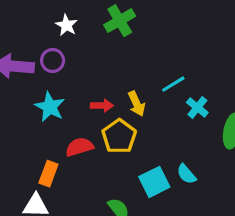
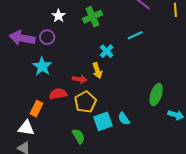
cyan line: (173, 84) -> (135, 35), moved
red arrow: (102, 106) -> (80, 79), moved
cyan cross: (197, 108) -> (107, 51), moved
yellow pentagon: (119, 136) -> (85, 102), moved

